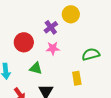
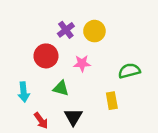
yellow circle: (71, 14) -> (94, 31), moved
purple cross: (51, 27) -> (66, 30), moved

